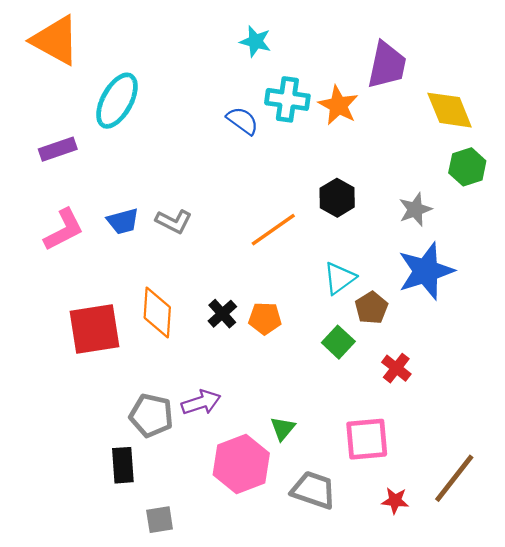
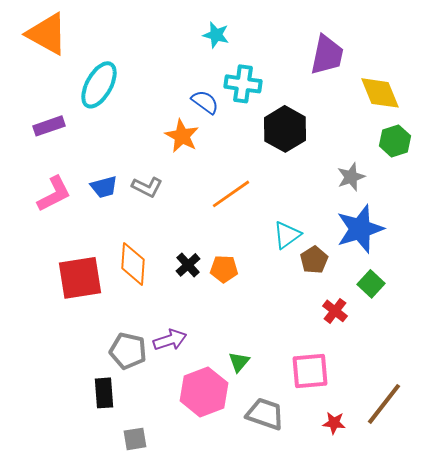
orange star: (338, 105) -> (182, 136), moved
black hexagon: (337, 198) -> (285, 129), moved, size x1.4
green square: (338, 342) -> (371, 284), moved

